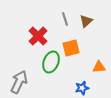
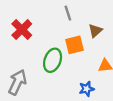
brown triangle: (86, 21) -> (95, 31), moved
red cross: (38, 36) -> (22, 30), moved

